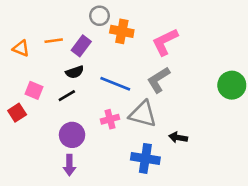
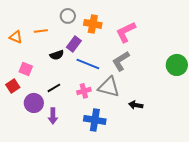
gray circle: (100, 16) -> (68, 16), moved
purple rectangle: (81, 46) -> (74, 44), moved
black line: (67, 96) -> (54, 88), moved
purple circle: (72, 135) -> (34, 103), moved
blue cross: (145, 158) -> (95, 120), moved
purple arrow: (69, 165) -> (53, 116), moved

